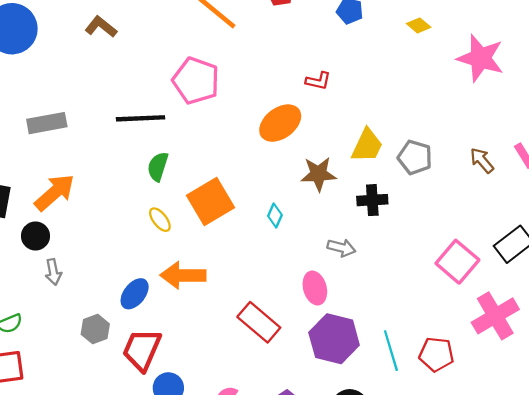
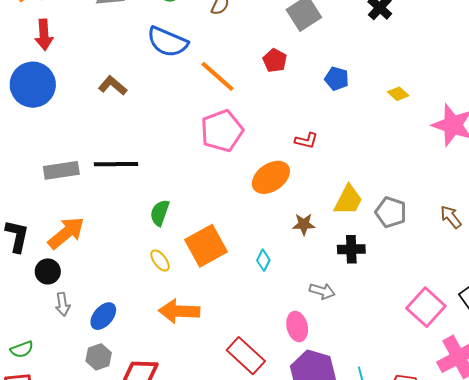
pink pentagon: (196, 81) -> (222, 131), moved, turned 30
black line: (141, 118) -> (116, 164), moved
brown star: (318, 174) -> (304, 224), size x0.7
blue ellipse: (135, 294) -> (103, 316), moved

